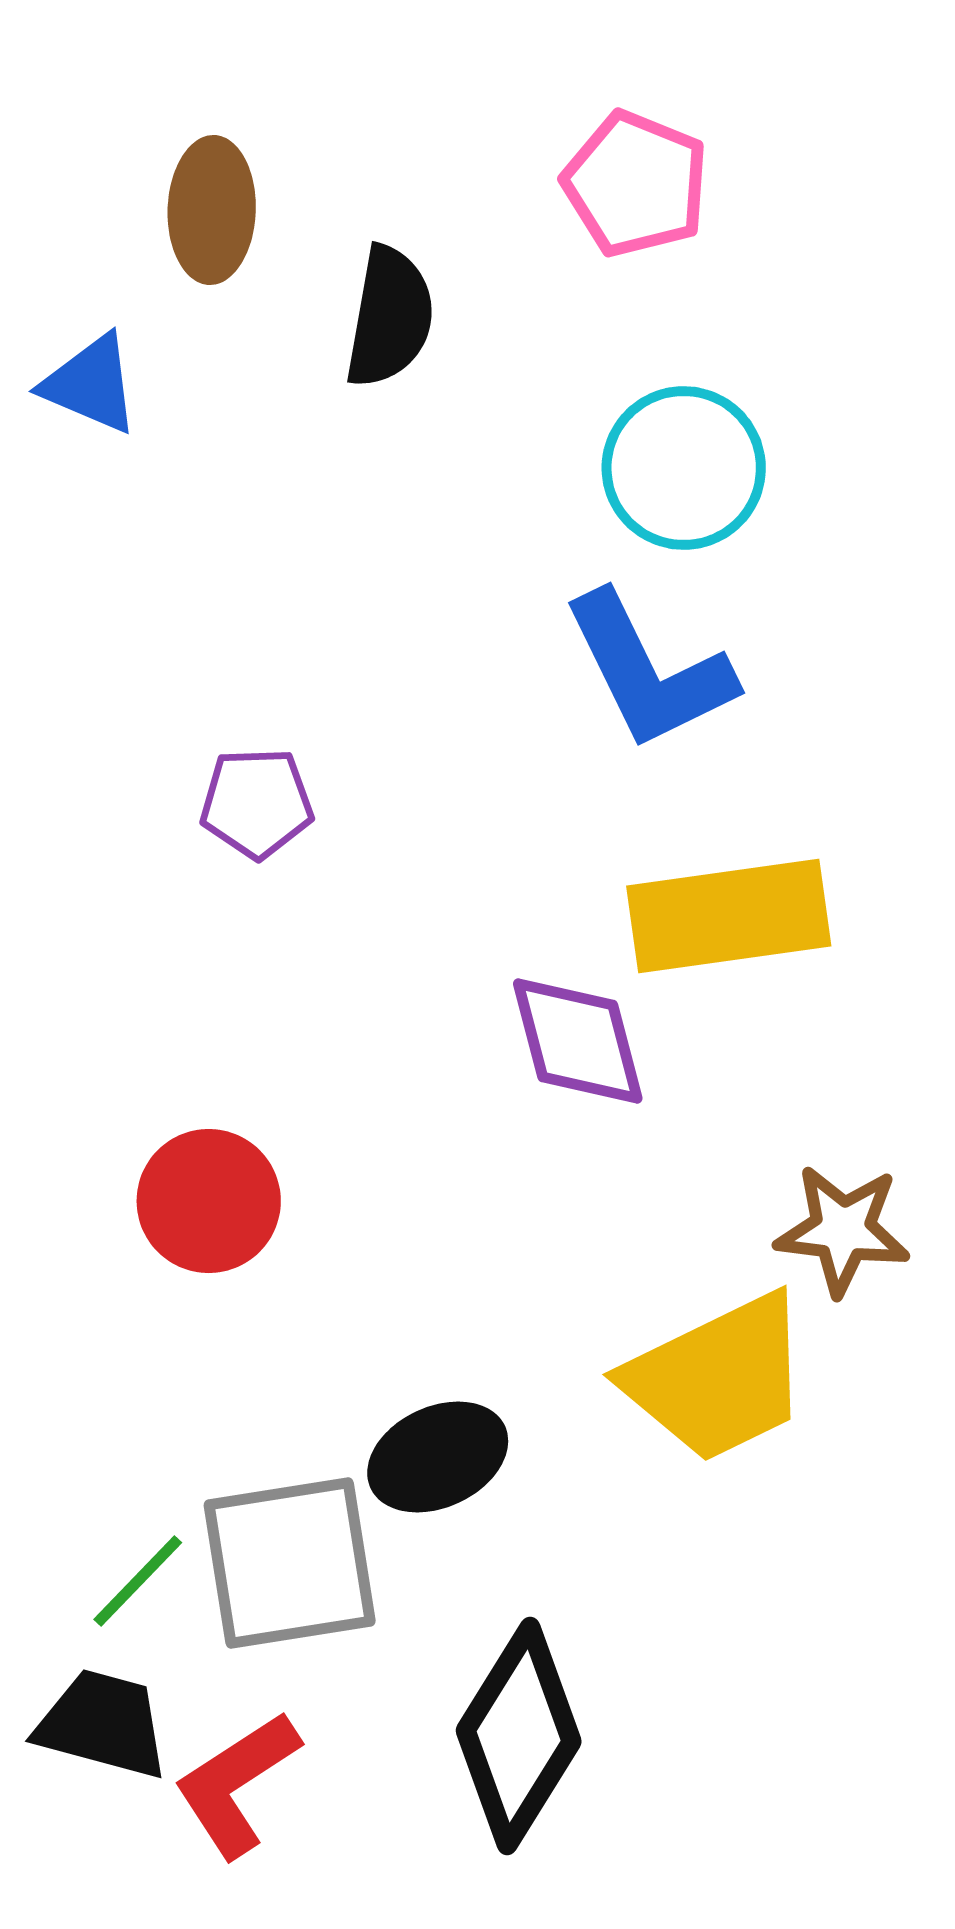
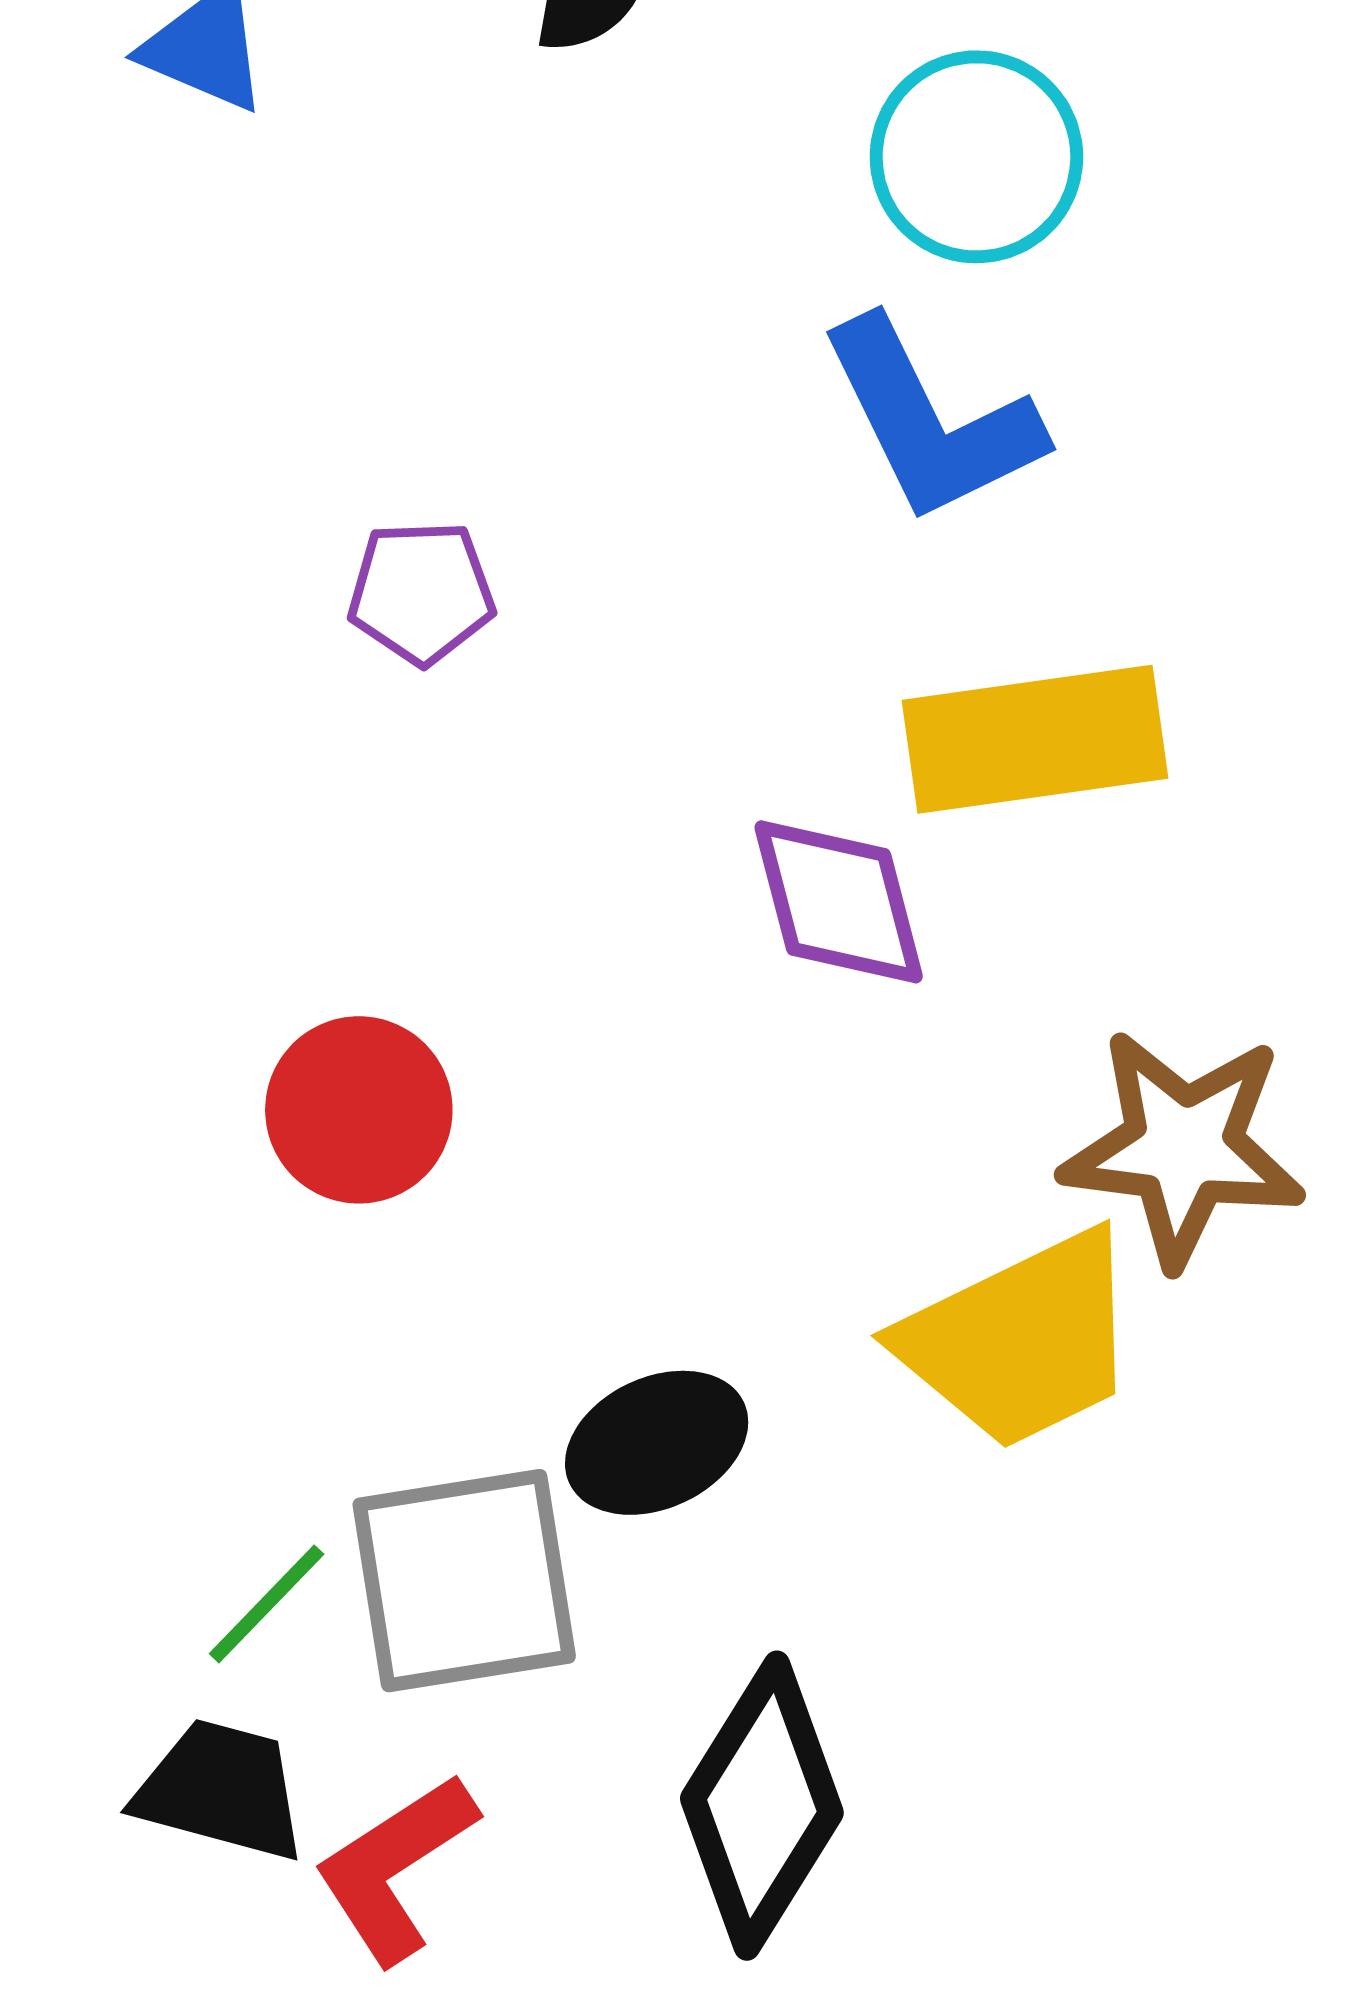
brown star: (843, 1230) -> (1183, 1148), size x1.4

